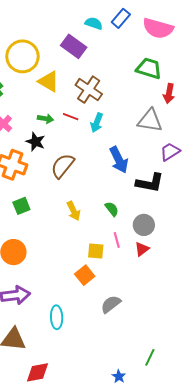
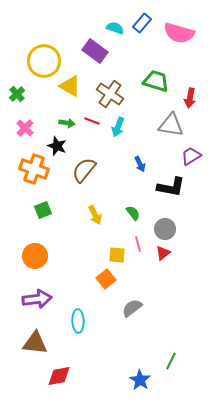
green trapezoid: (149, 68) -> (156, 81), moved
blue arrow: (119, 160) -> (140, 164), size x0.6
blue star: (119, 376) -> (140, 380), size x1.5

